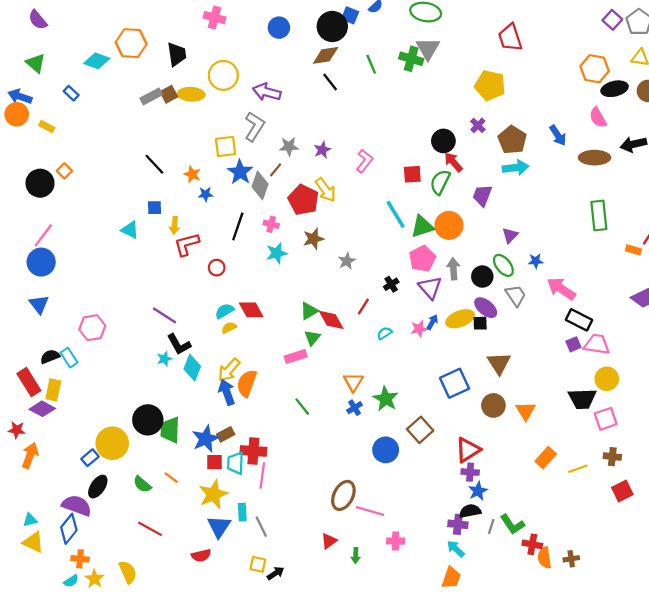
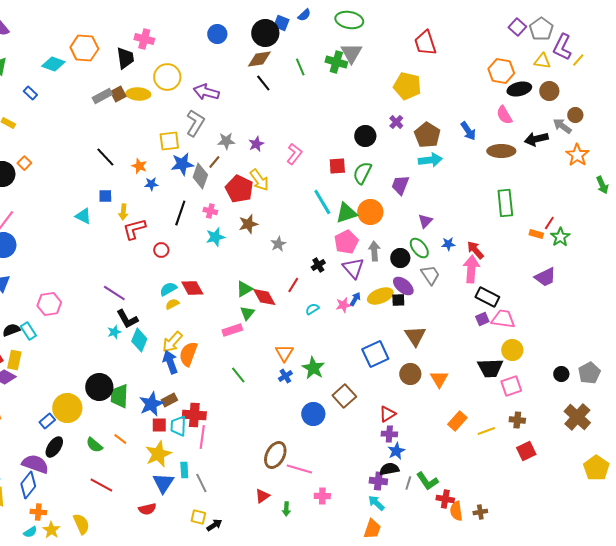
pink cross: (214, 18) -> (144, 39), moved
red arrow: (453, 162) -> (475, 250), moved
blue star: (240, 172) -> (182, 164), turned 30
pink arrow: (561, 289) -> (471, 269), turned 60
red triangle: (468, 450) -> (387, 414), size x0.7

